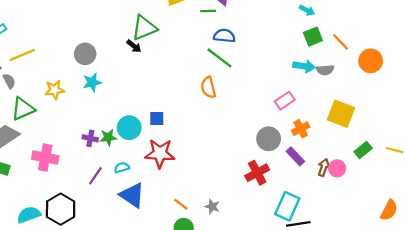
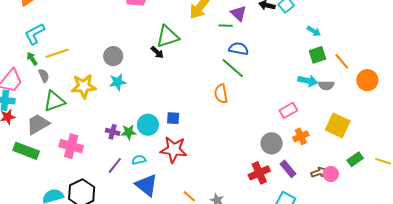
yellow star: (55, 90) -> (84, 86), size x1.4
purple rectangle: (295, 156) -> (288, 169), moved
brown arrow: (324, 167) -> (319, 172), turned 49

